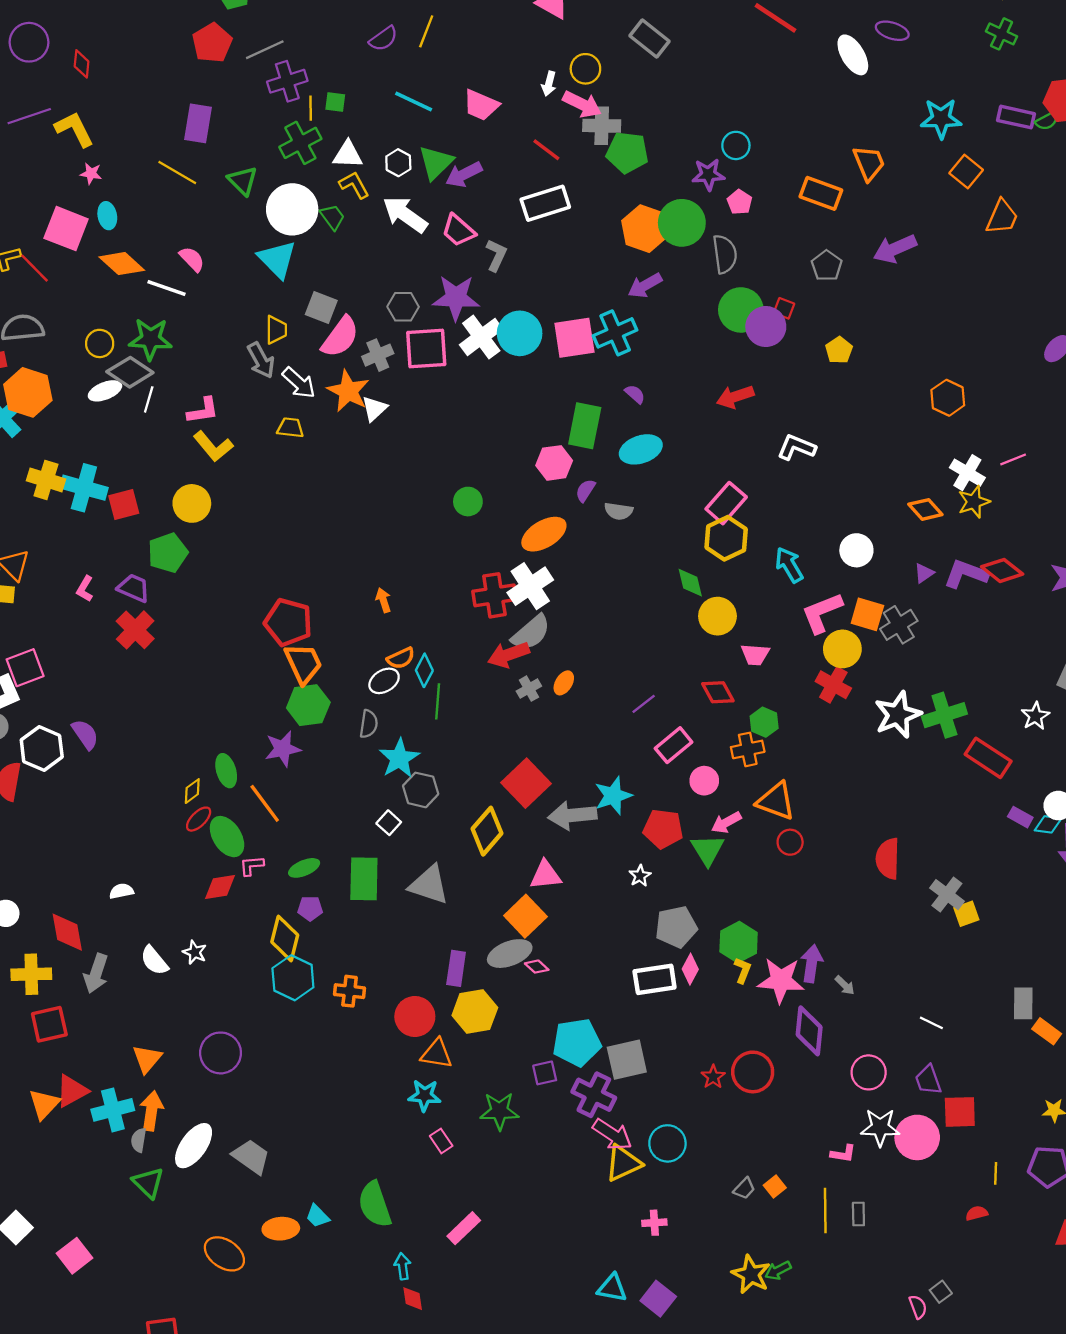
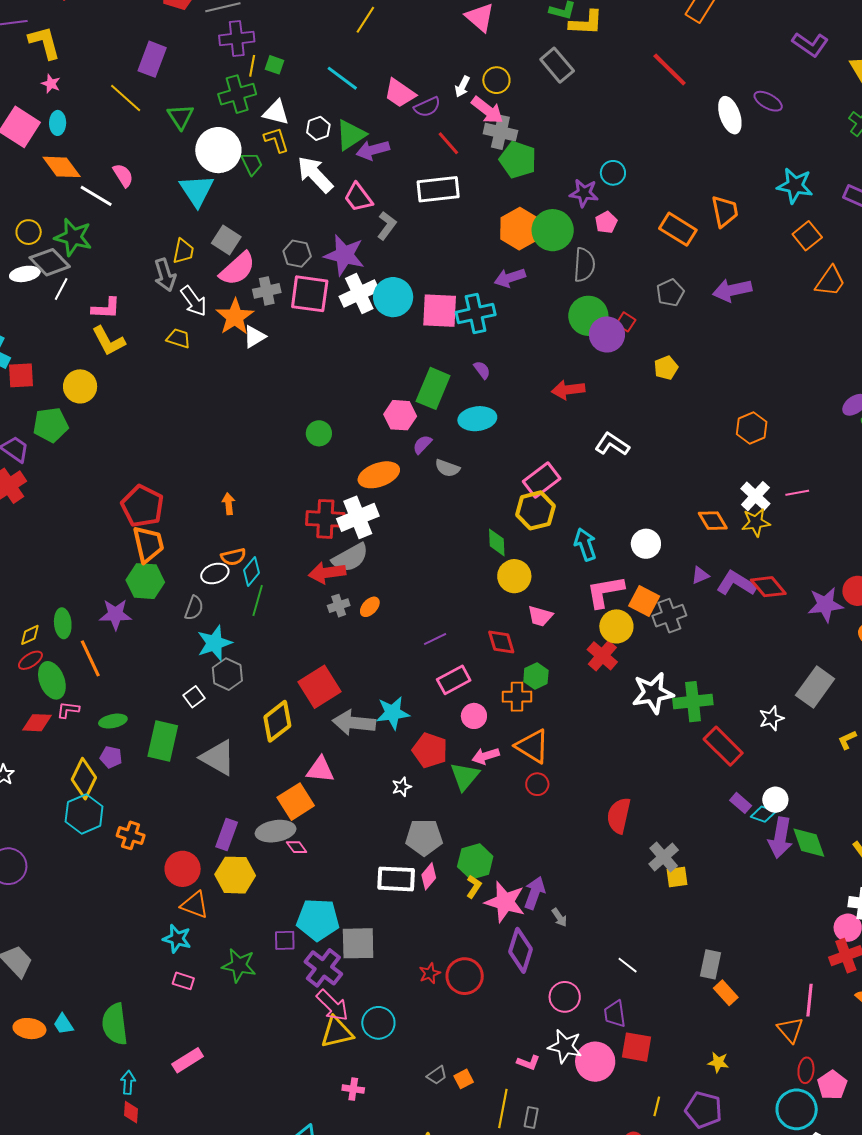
purple semicircle: (383, 39) -> (427, 107), moved
pink rectangle: (441, 1141) -> (183, 981), turned -50

